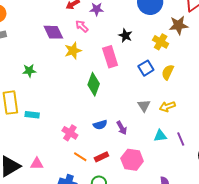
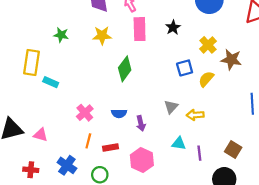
brown star: (179, 25) -> (231, 60), moved
yellow star: (73, 51) -> (102, 36), moved
pink rectangle: (110, 57) -> (140, 29), moved
orange line: (80, 157) -> (88, 141), turned 56

